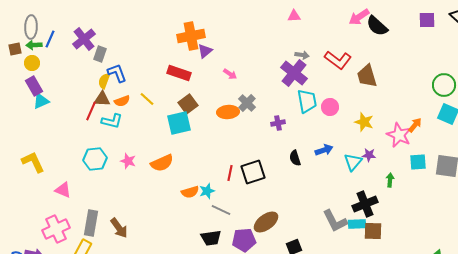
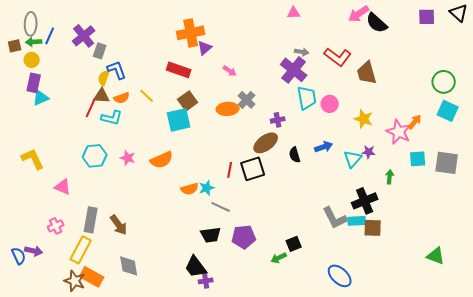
purple rectangle: (34, 86) -> (34, 83), turned 42
brown ellipse: (266, 222) -> (266, 143), moved
pink cross: (56, 229) -> (56, 226), size x0.6

